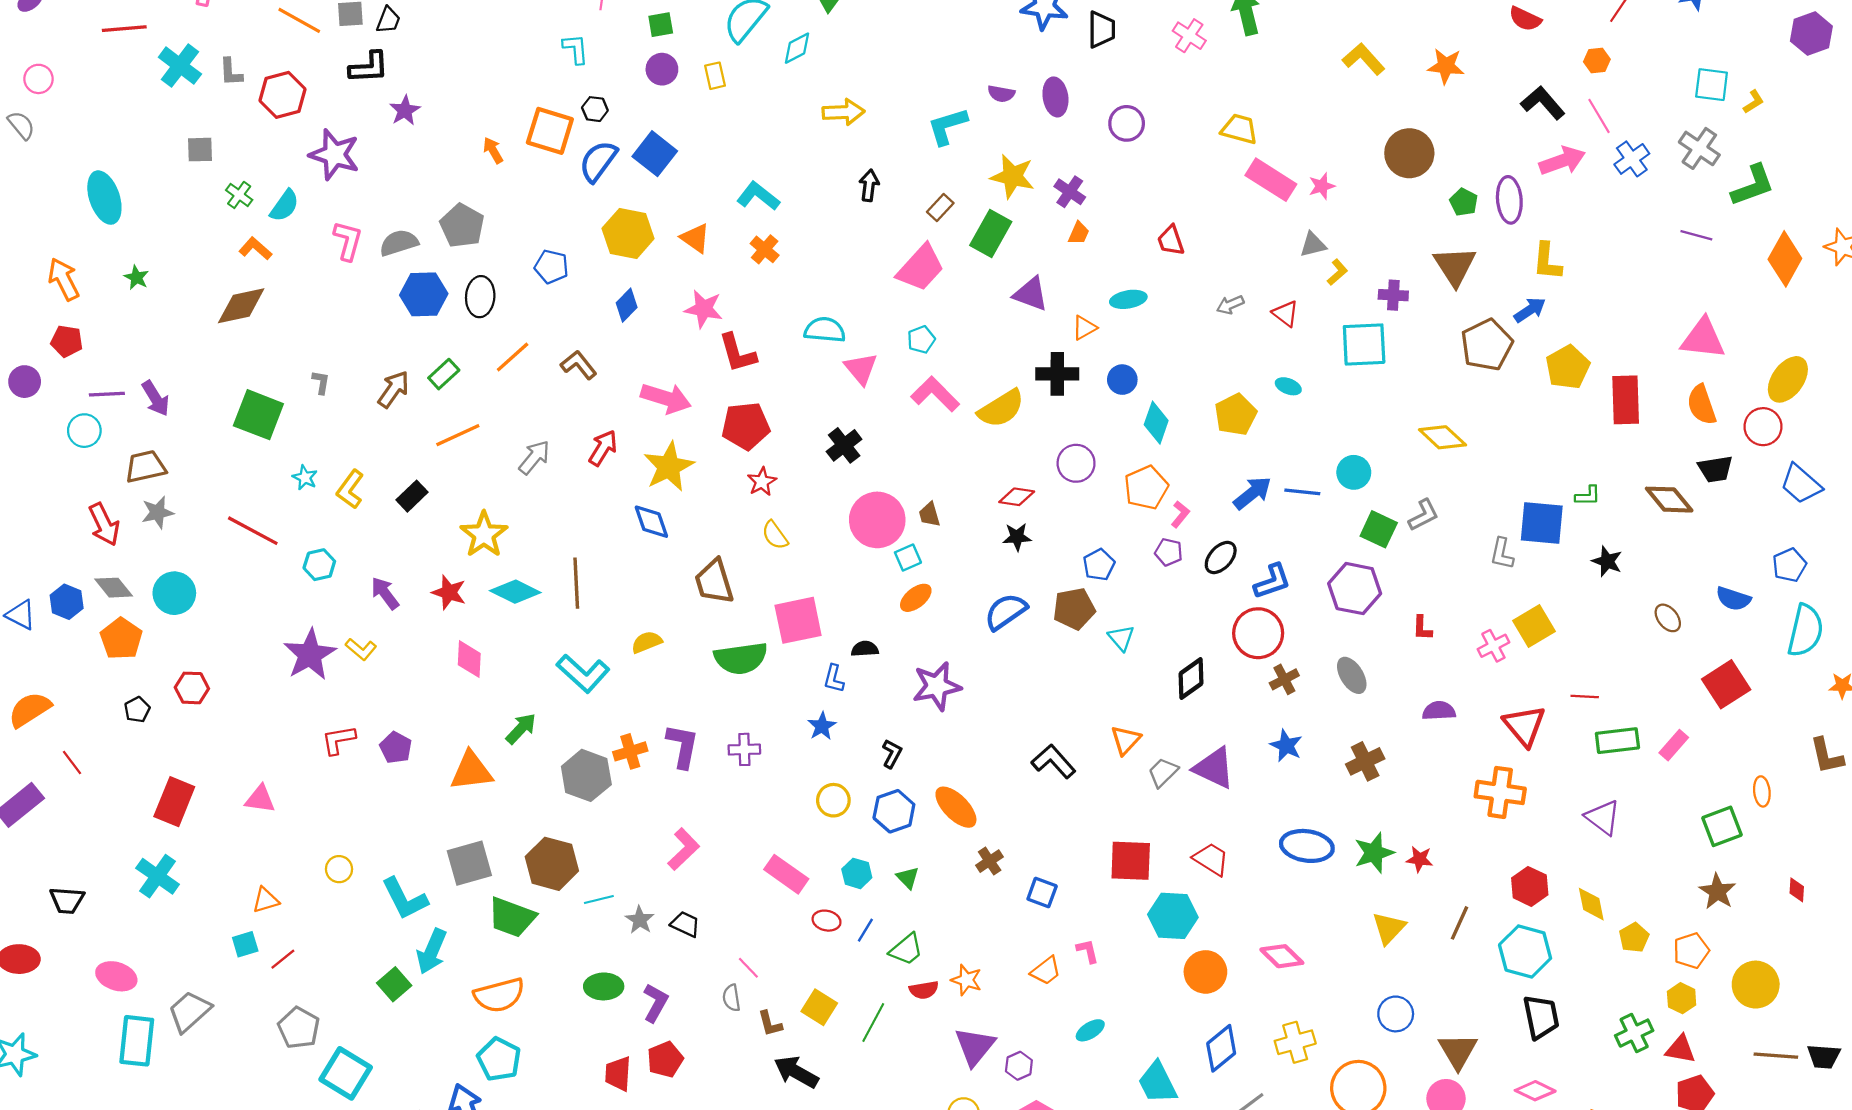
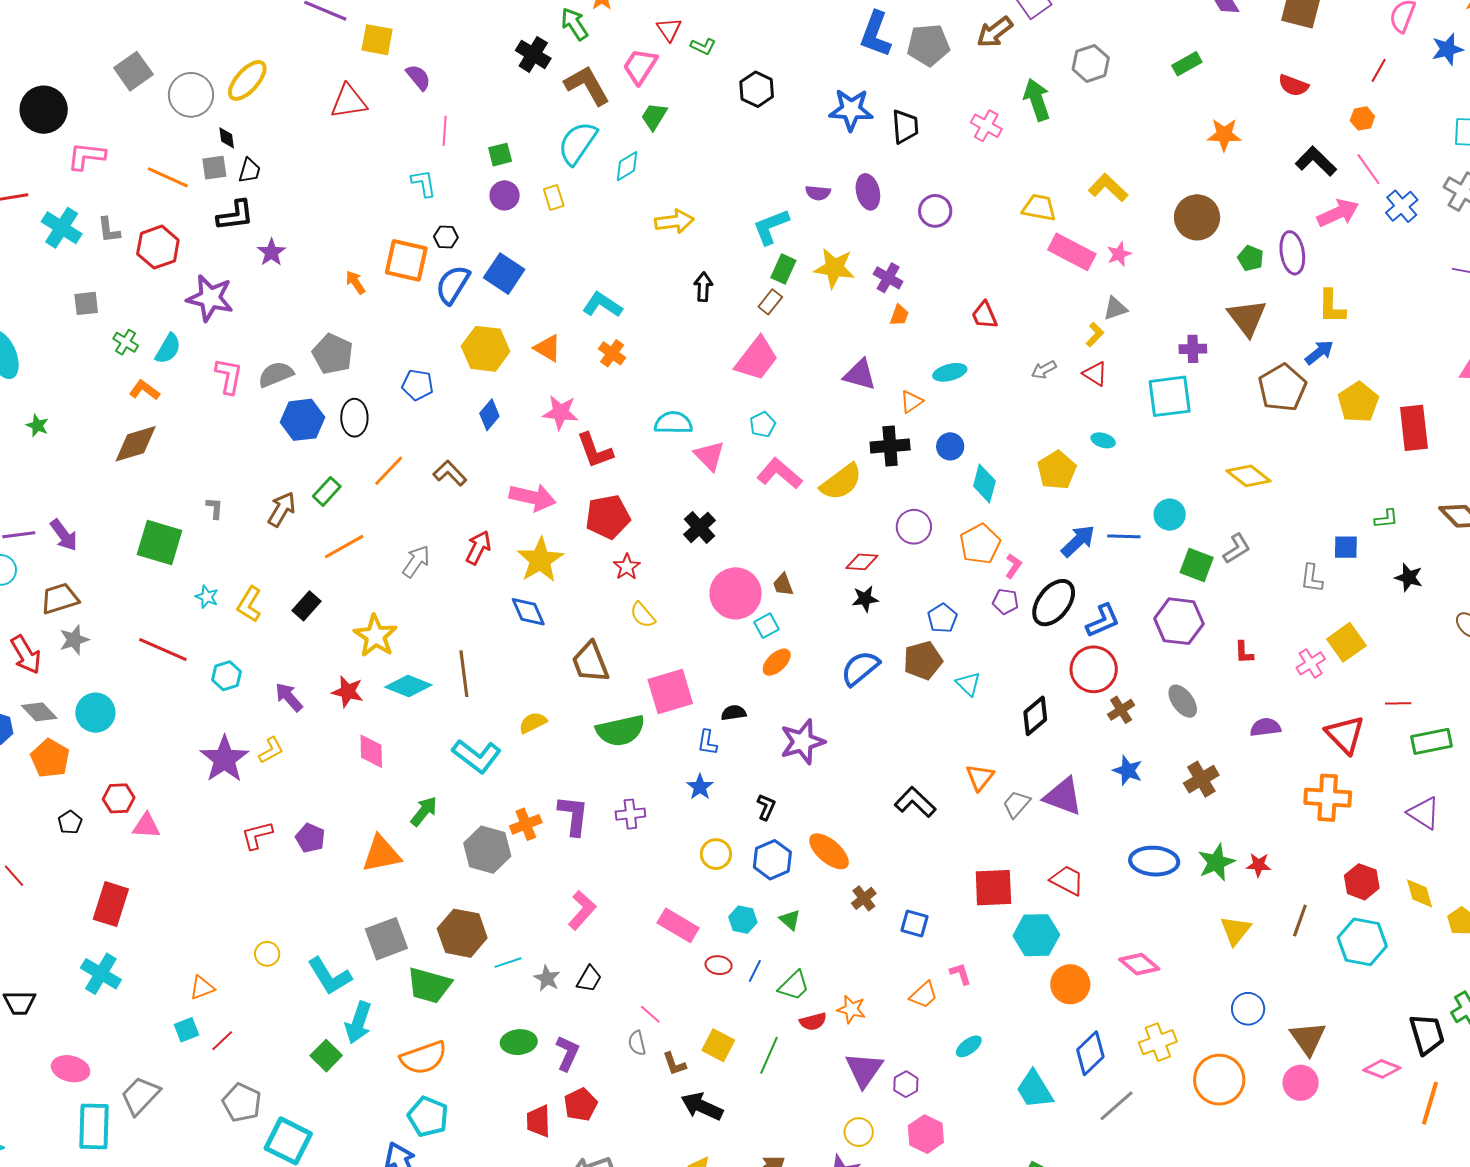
yellow L-shape: (1364, 59) -> (1108, 188), moved
green rectangle: (991, 233) -> (783, 269), moved, size x0.7
yellow L-shape: (1337, 272) -> (1095, 335), moved
blue square: (1542, 523) -> (1346, 547), size x0.6
black ellipse: (1221, 558) -> (1054, 603), size x1.5
yellow L-shape: (361, 649) -> (271, 750), turned -64
pink triangle: (260, 799) -> (146, 826), moved
black trapezoid: (685, 924) -> (589, 979), turned 100
black trapezoid: (1541, 1017) -> (1427, 1034), moved

